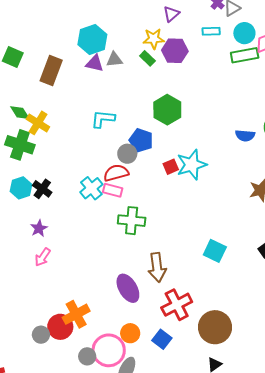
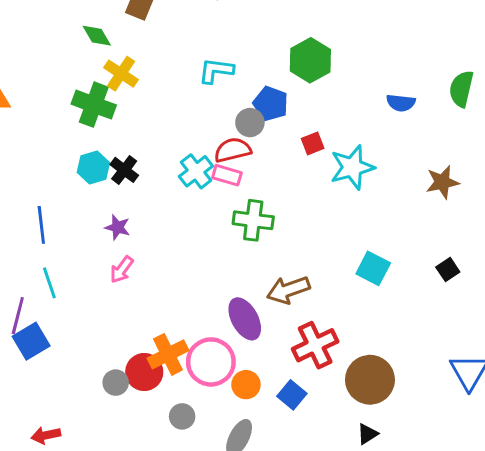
green diamond: (20, 113) -> (97, 36), moved
blue semicircle: (245, 136) -> (401, 103), moved
cyan star: (192, 165) -> (352, 167), moved
purple star: (39, 228) -> (118, 227), turned -30
brown arrow: (157, 267) -> (288, 290), turned 76
pink circle: (109, 350) -> (211, 362), moved

